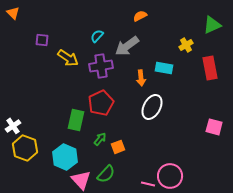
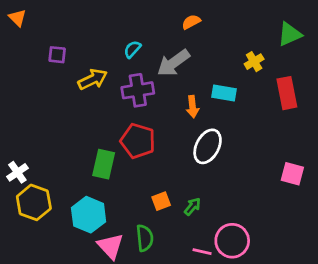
yellow arrow: (68, 58) -> (93, 79), turned -60
red pentagon: (101, 103) -> (138, 141), turned -30
green arrow: (100, 139) -> (193, 207), moved
green semicircle: (106, 174) -> (145, 238), turned -48

